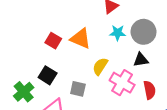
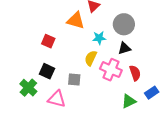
cyan star: (118, 33) -> (99, 38), moved
orange triangle: (81, 39) -> (76, 20), moved

